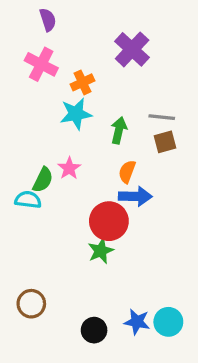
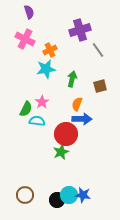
purple cross: (132, 49) -> (80, 30), turned 30
gray line: (162, 117) -> (98, 50), moved, turned 49
cyan semicircle: (28, 200) -> (37, 121), moved
brown circle: (31, 304) -> (25, 195), moved
cyan circle: (168, 322) -> (69, 195), moved

